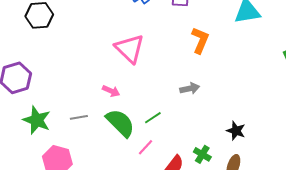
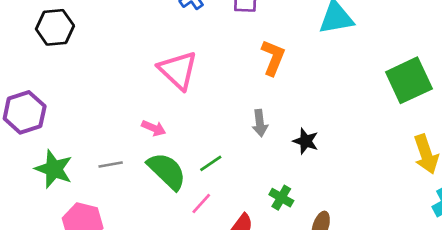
gray arrow: (190, 89) -> (260, 123), turned 96
black star: (236, 131) -> (306, 141), moved
green cross: (202, 154) -> (281, 198), moved

